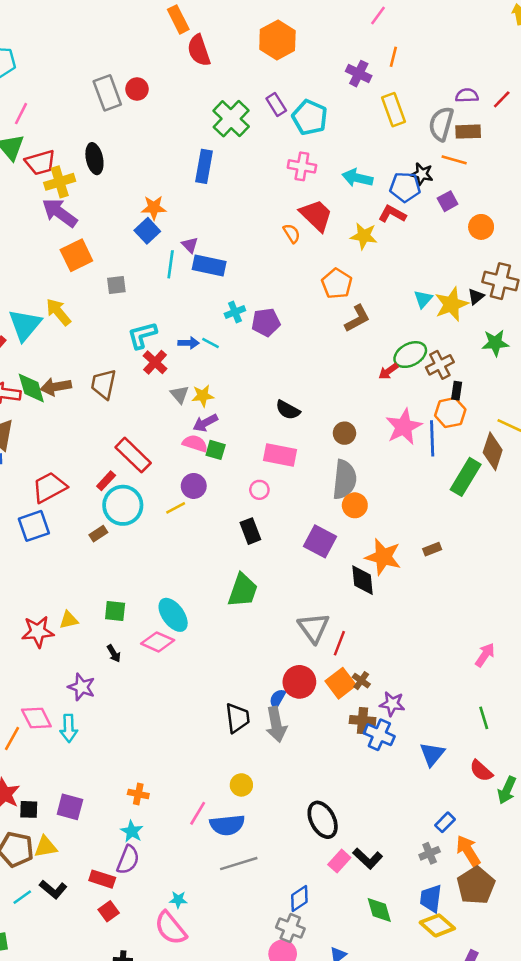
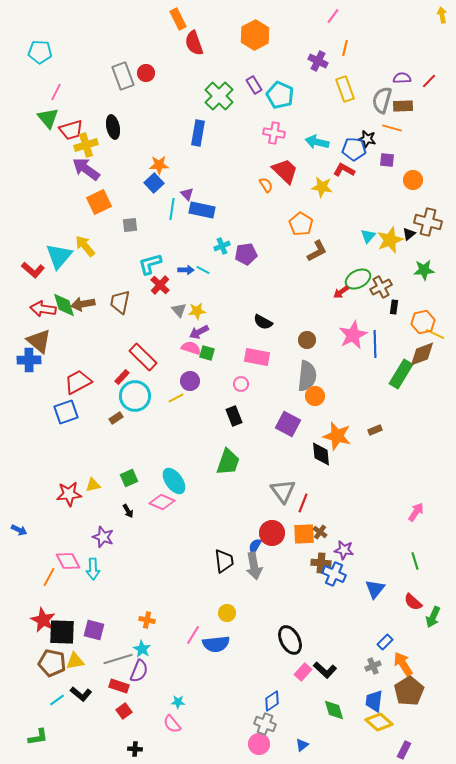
purple square: (448, 201) -> (387, 160), turned 35
orange hexagon: (450, 413) -> (423, 322), moved
brown diamond: (493, 451) -> (422, 354), turned 52
green square: (115, 611) -> (129, 478), turned -30
orange square: (341, 683) -> (304, 534), turned 35
black square: (29, 809) -> (62, 632), size x1.8
gray line: (239, 864) -> (118, 659), moved
pink semicircle: (171, 928) -> (172, 724), size x0.7

